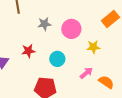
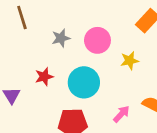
cyan circle: (57, 59) -> (84, 82), size x1.5
pink arrow: (86, 73) -> (121, 114), moved

